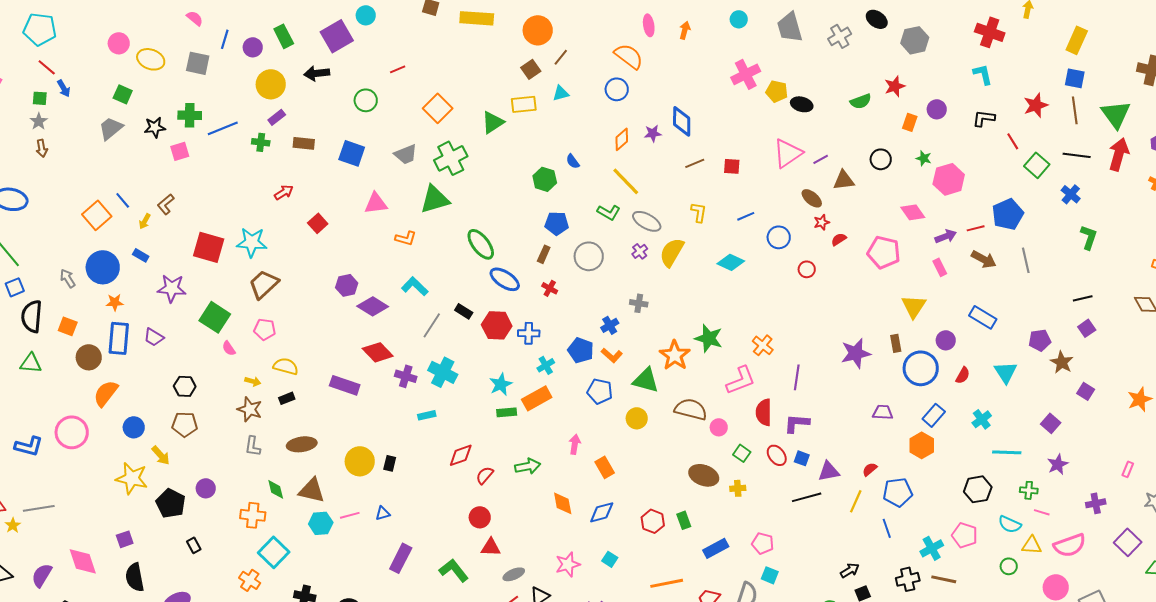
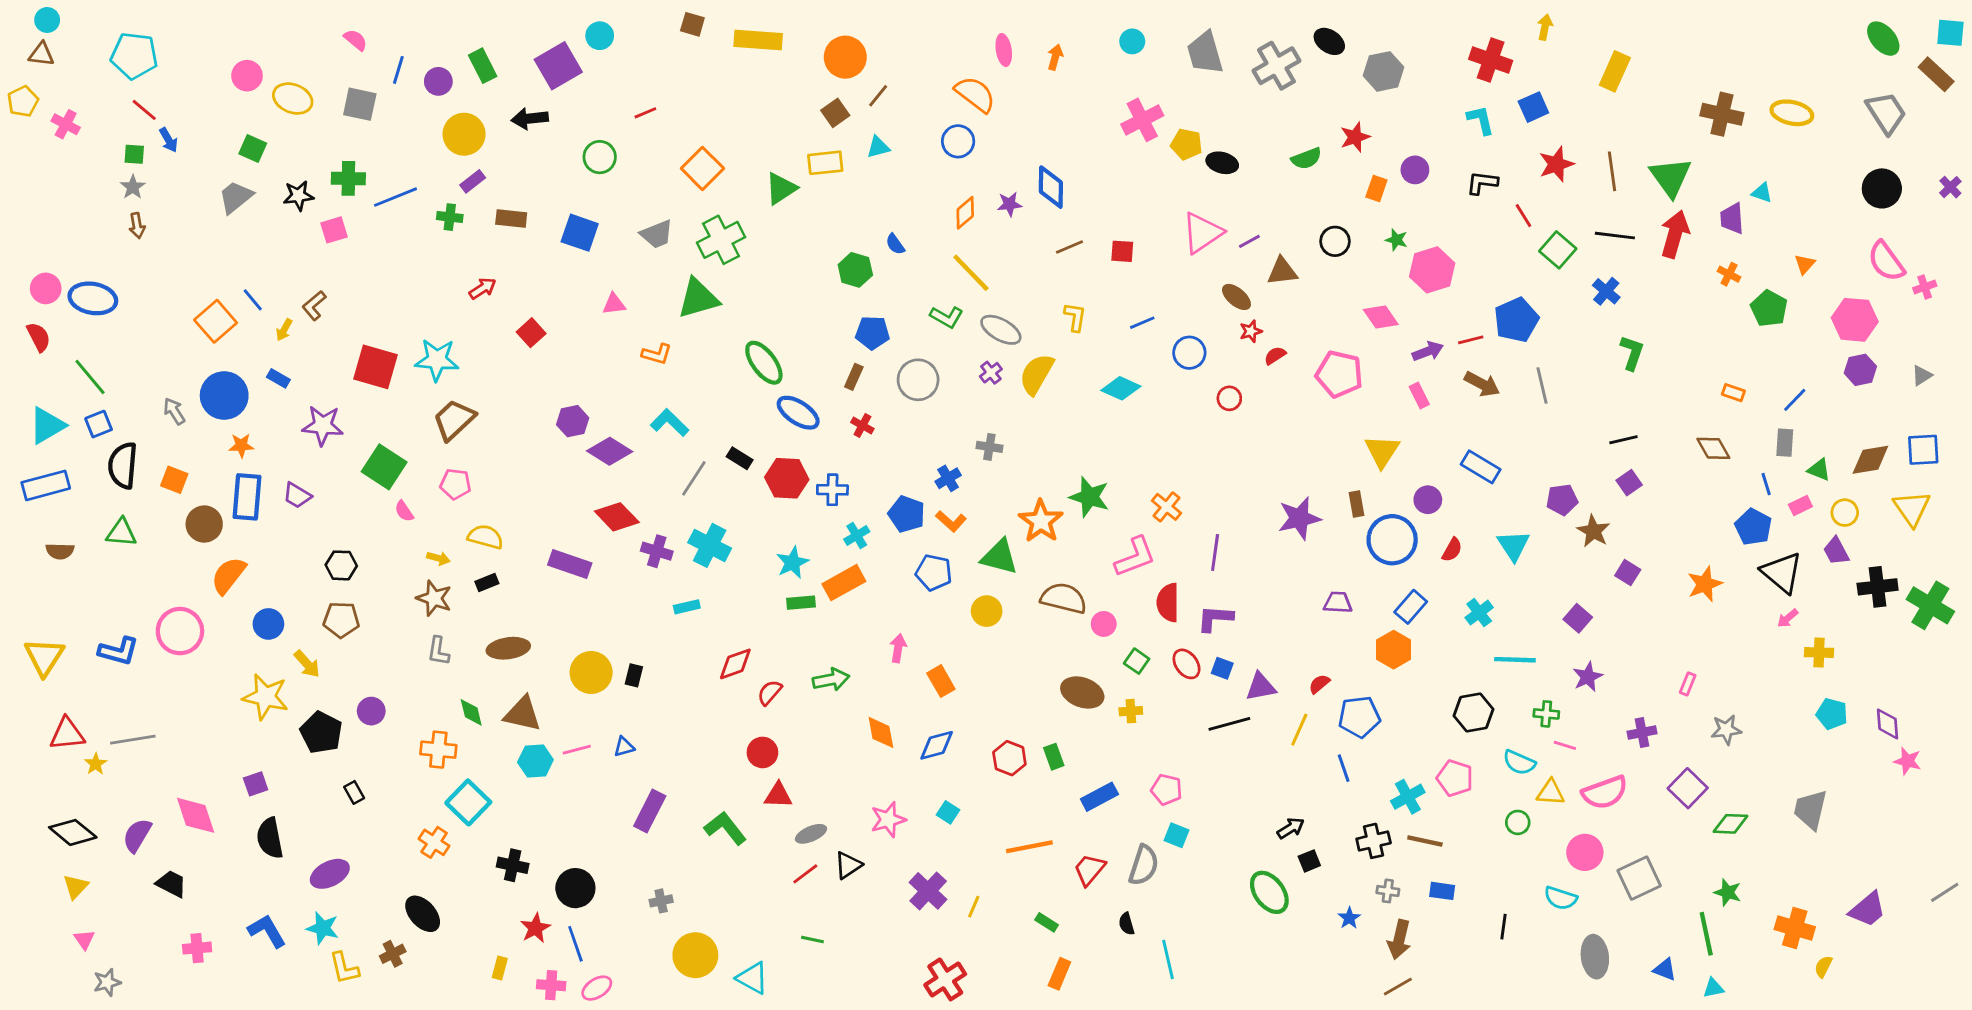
gray cross: (840, 36) -> (1276, 66), size x1.4
blue square: (1075, 78) -> (1533, 107), moved, turned -35
pink triangle: (376, 203) -> (614, 304), size x0.7

